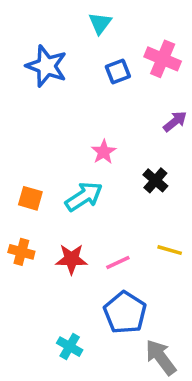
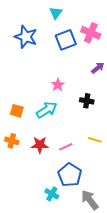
blue square: (118, 71) -> (66, 40), size x1.5
black cross: (155, 180) -> (87, 101), turned -32
cyan cross: (70, 347) -> (52, 194), moved

